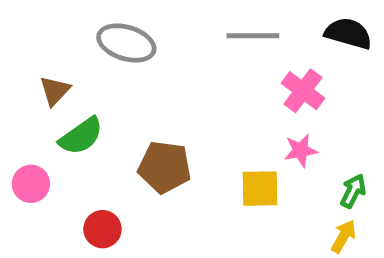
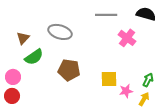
gray ellipse: (126, 43) -> (60, 32), moved
pink star: (301, 150) -> (126, 91), moved
red circle: (102, 229) -> (12, 96), moved

